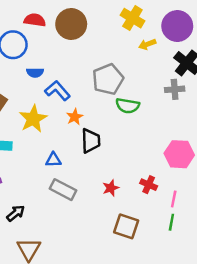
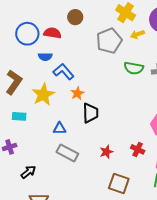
red semicircle: (35, 20) -> (52, 33), moved
brown circle: (71, 24) -> (75, 17), size x0.6
gray pentagon: (108, 79) -> (109, 41), moved
green semicircle: (128, 106) -> (134, 68), moved

